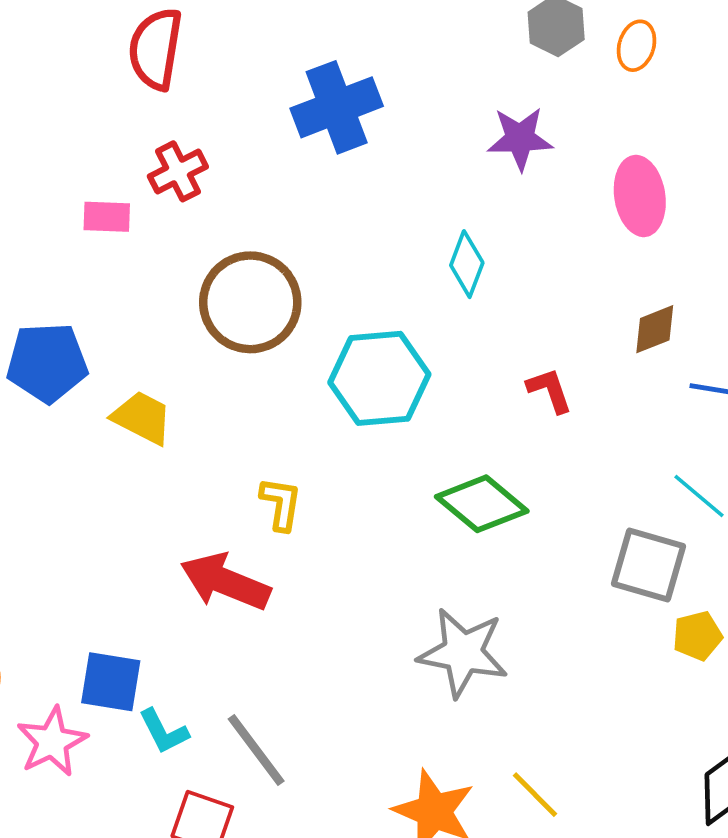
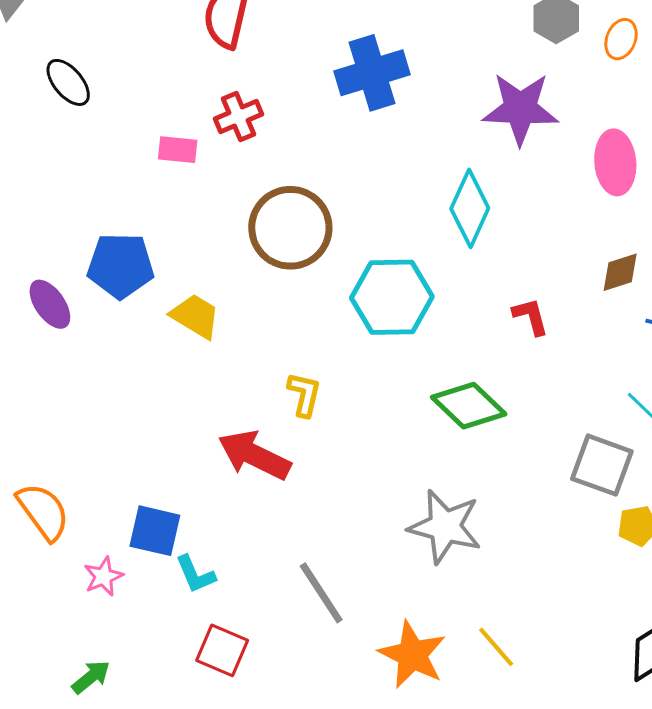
purple star: (520, 139) -> (520, 109), size x1.4
cyan diamond: (467, 264) -> (470, 208), size x1.4
pink star: (52, 742) -> (103, 576), size x0.7
gray line: (256, 750) -> (321, 593), moved

